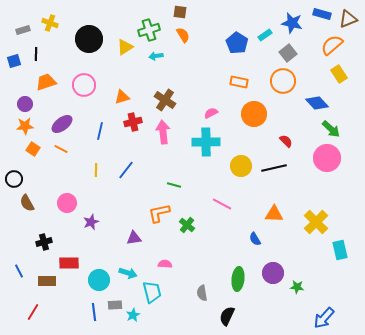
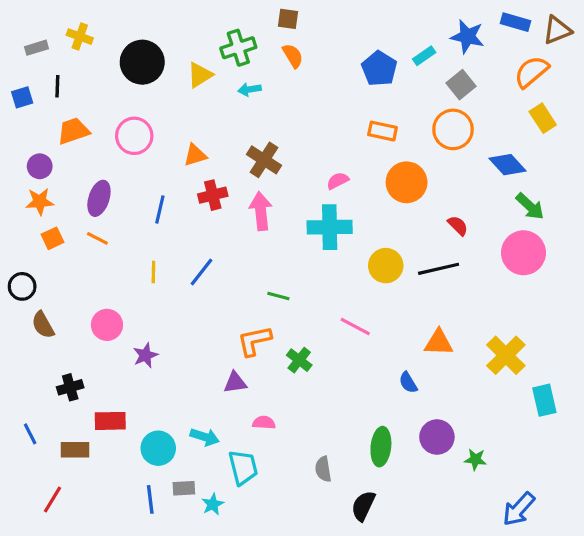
purple ellipse: (62, 124) -> (99, 198), turned -35
orange square: (33, 149) -> (53, 238), turned 32
purple triangle: (134, 238) -> (235, 383), moved

